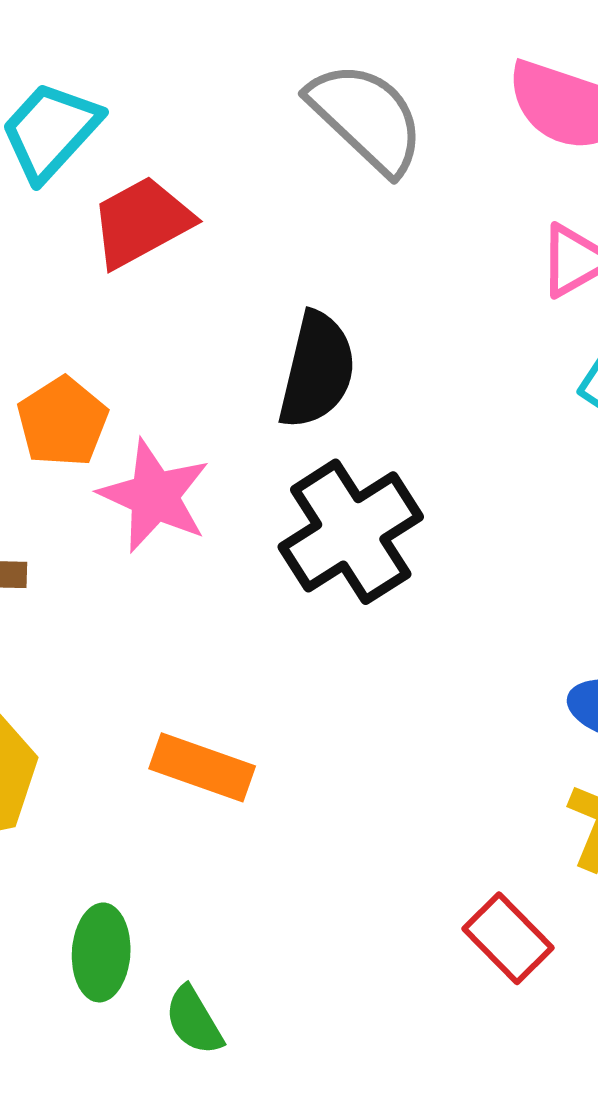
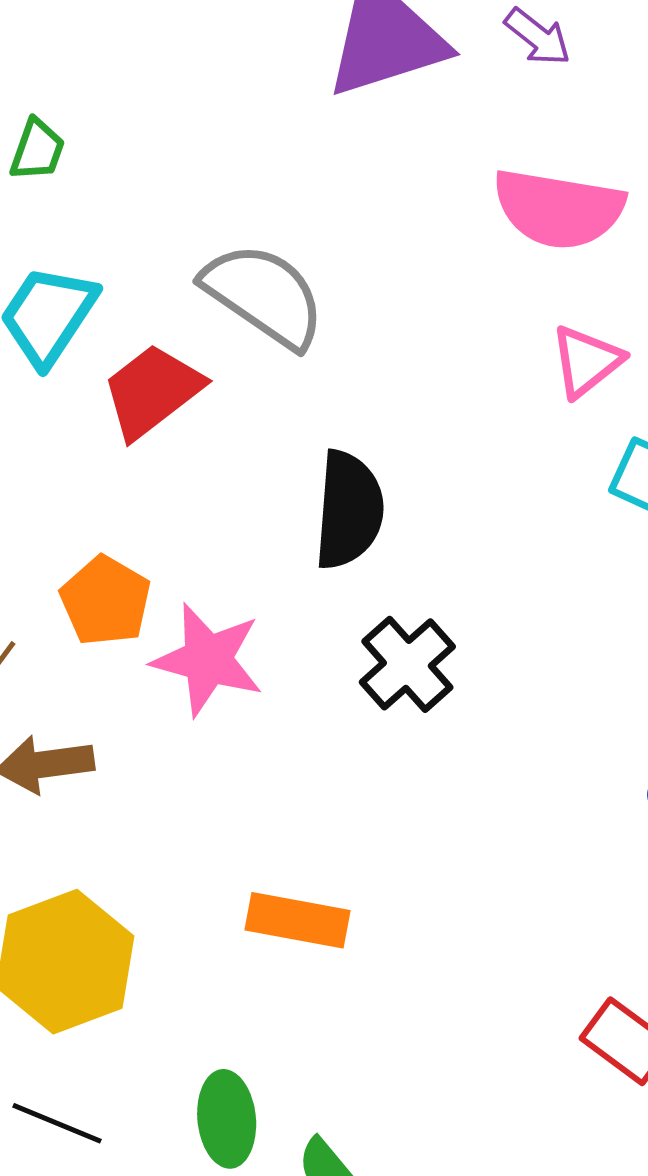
gray semicircle: (366, 118) -> (264, 295), moved
black cross: (351, 532) -> (407, 664), size x0.7

